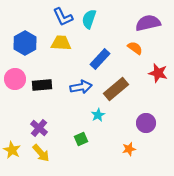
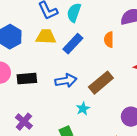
orange semicircle: (135, 48) -> (109, 40), moved, turned -126
blue rectangle: (100, 59) -> (73, 44), moved

